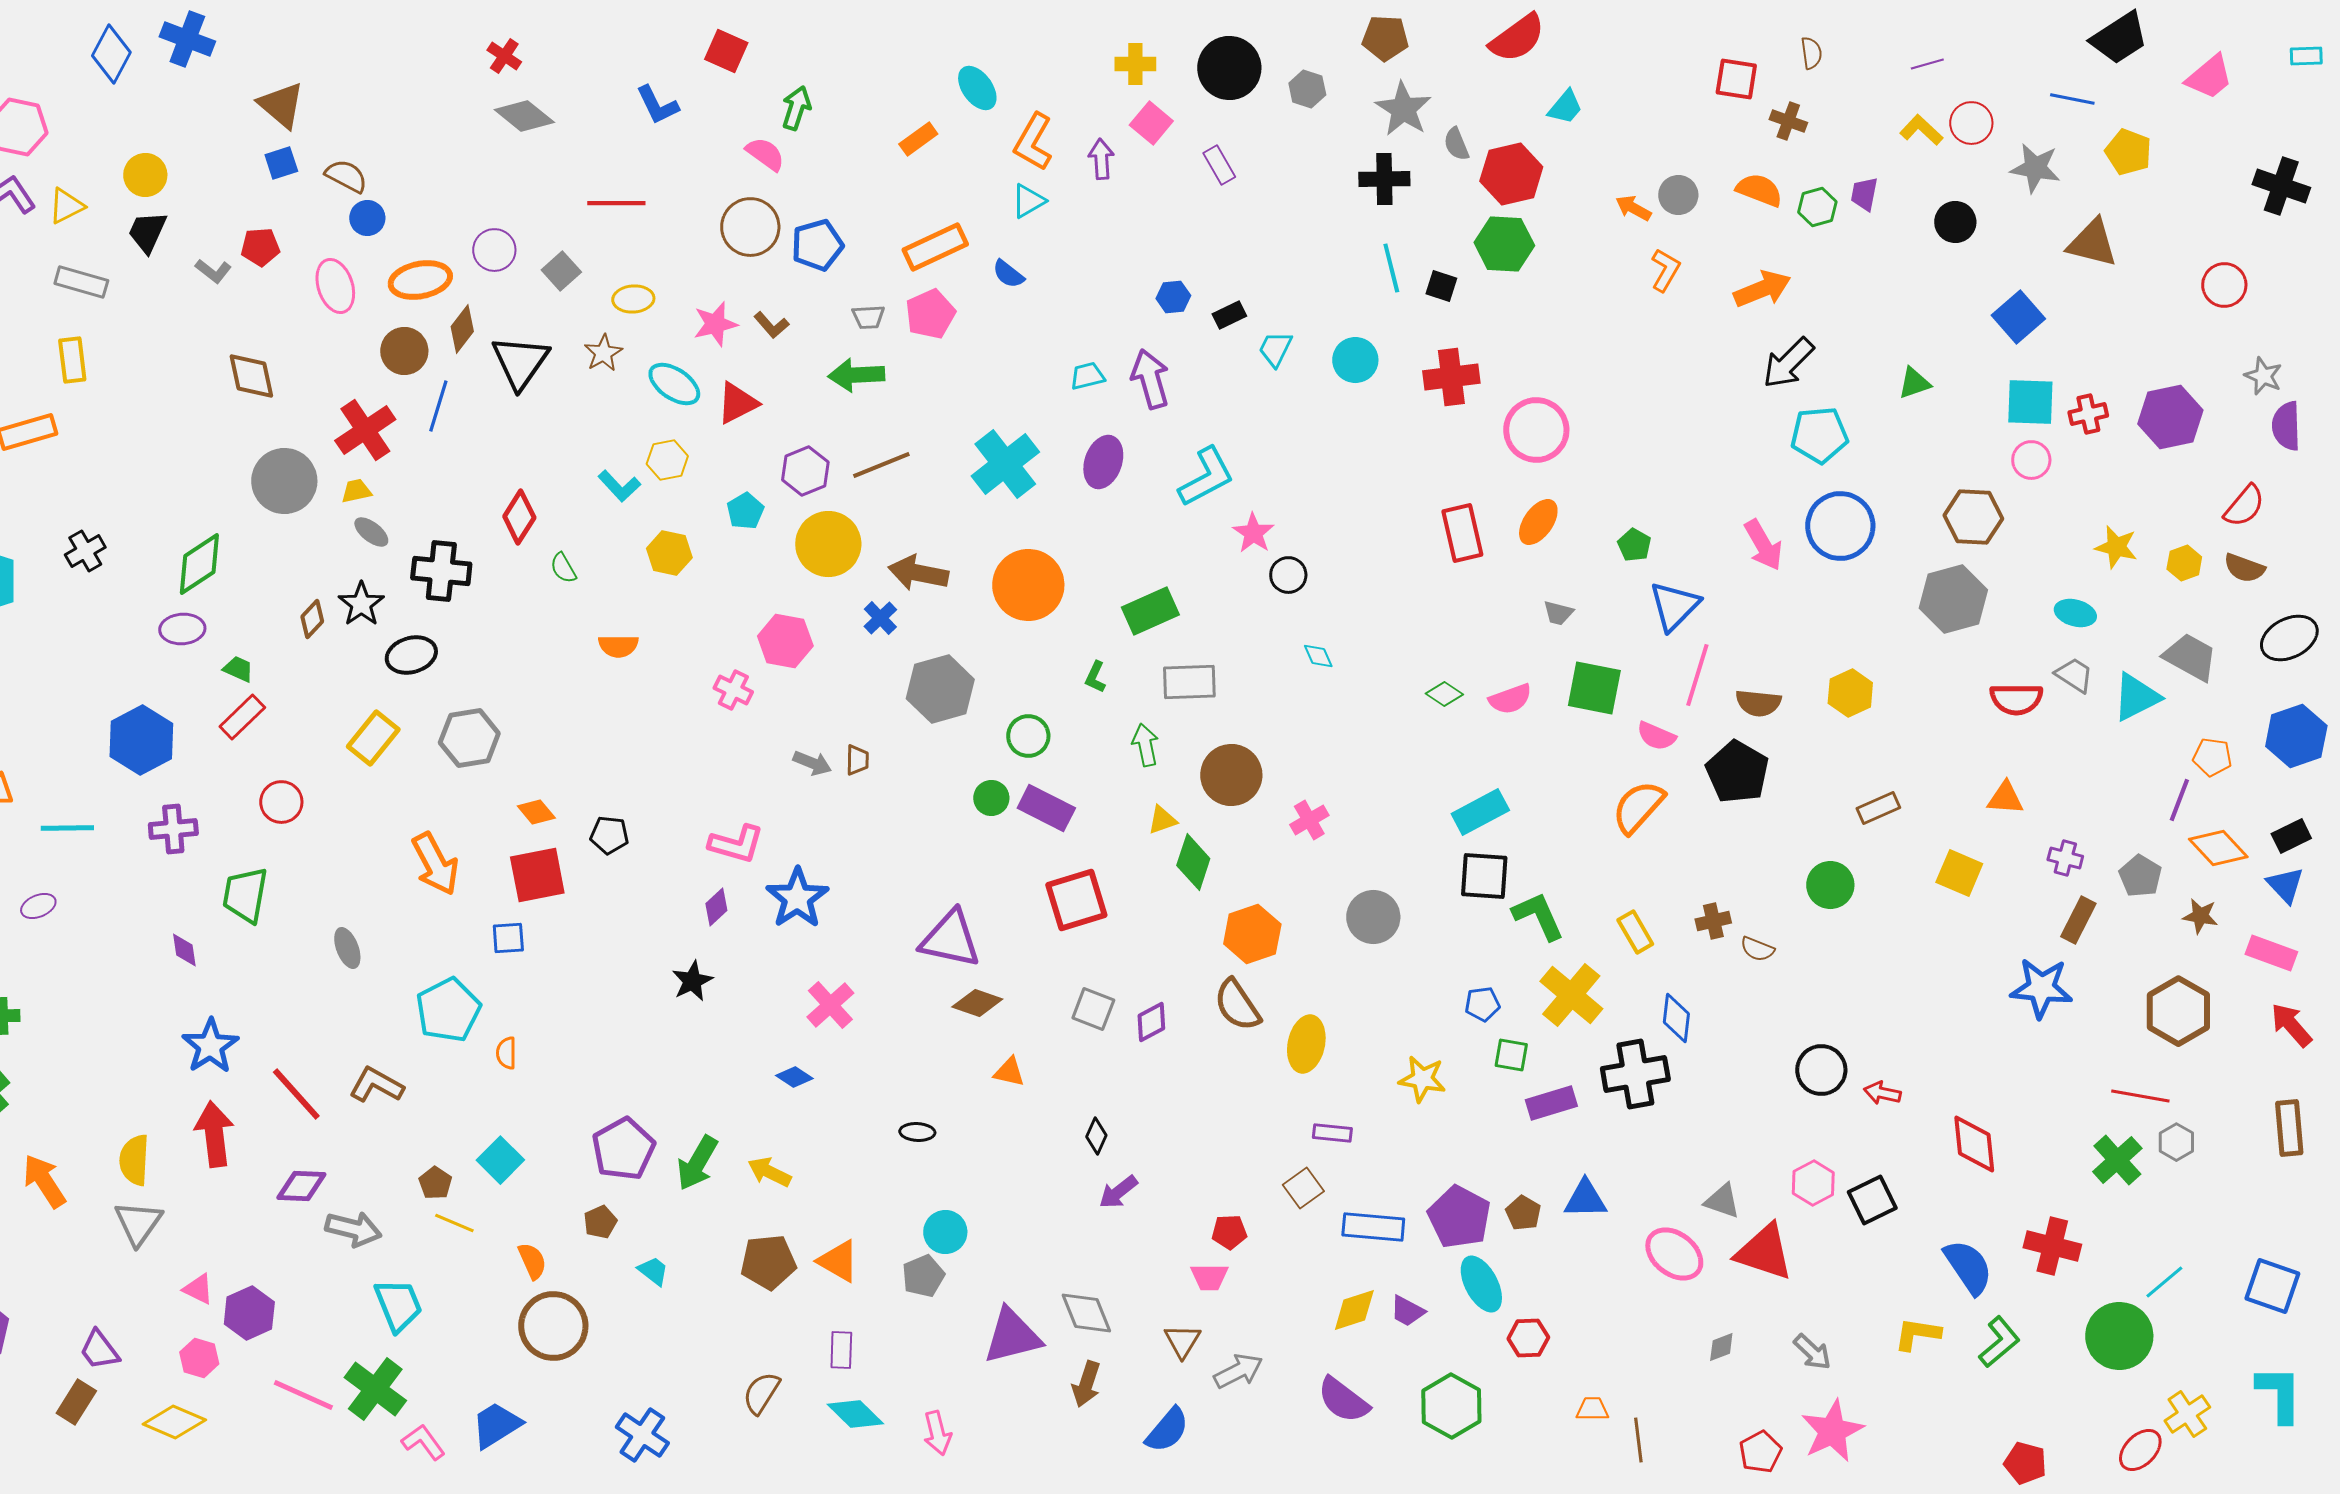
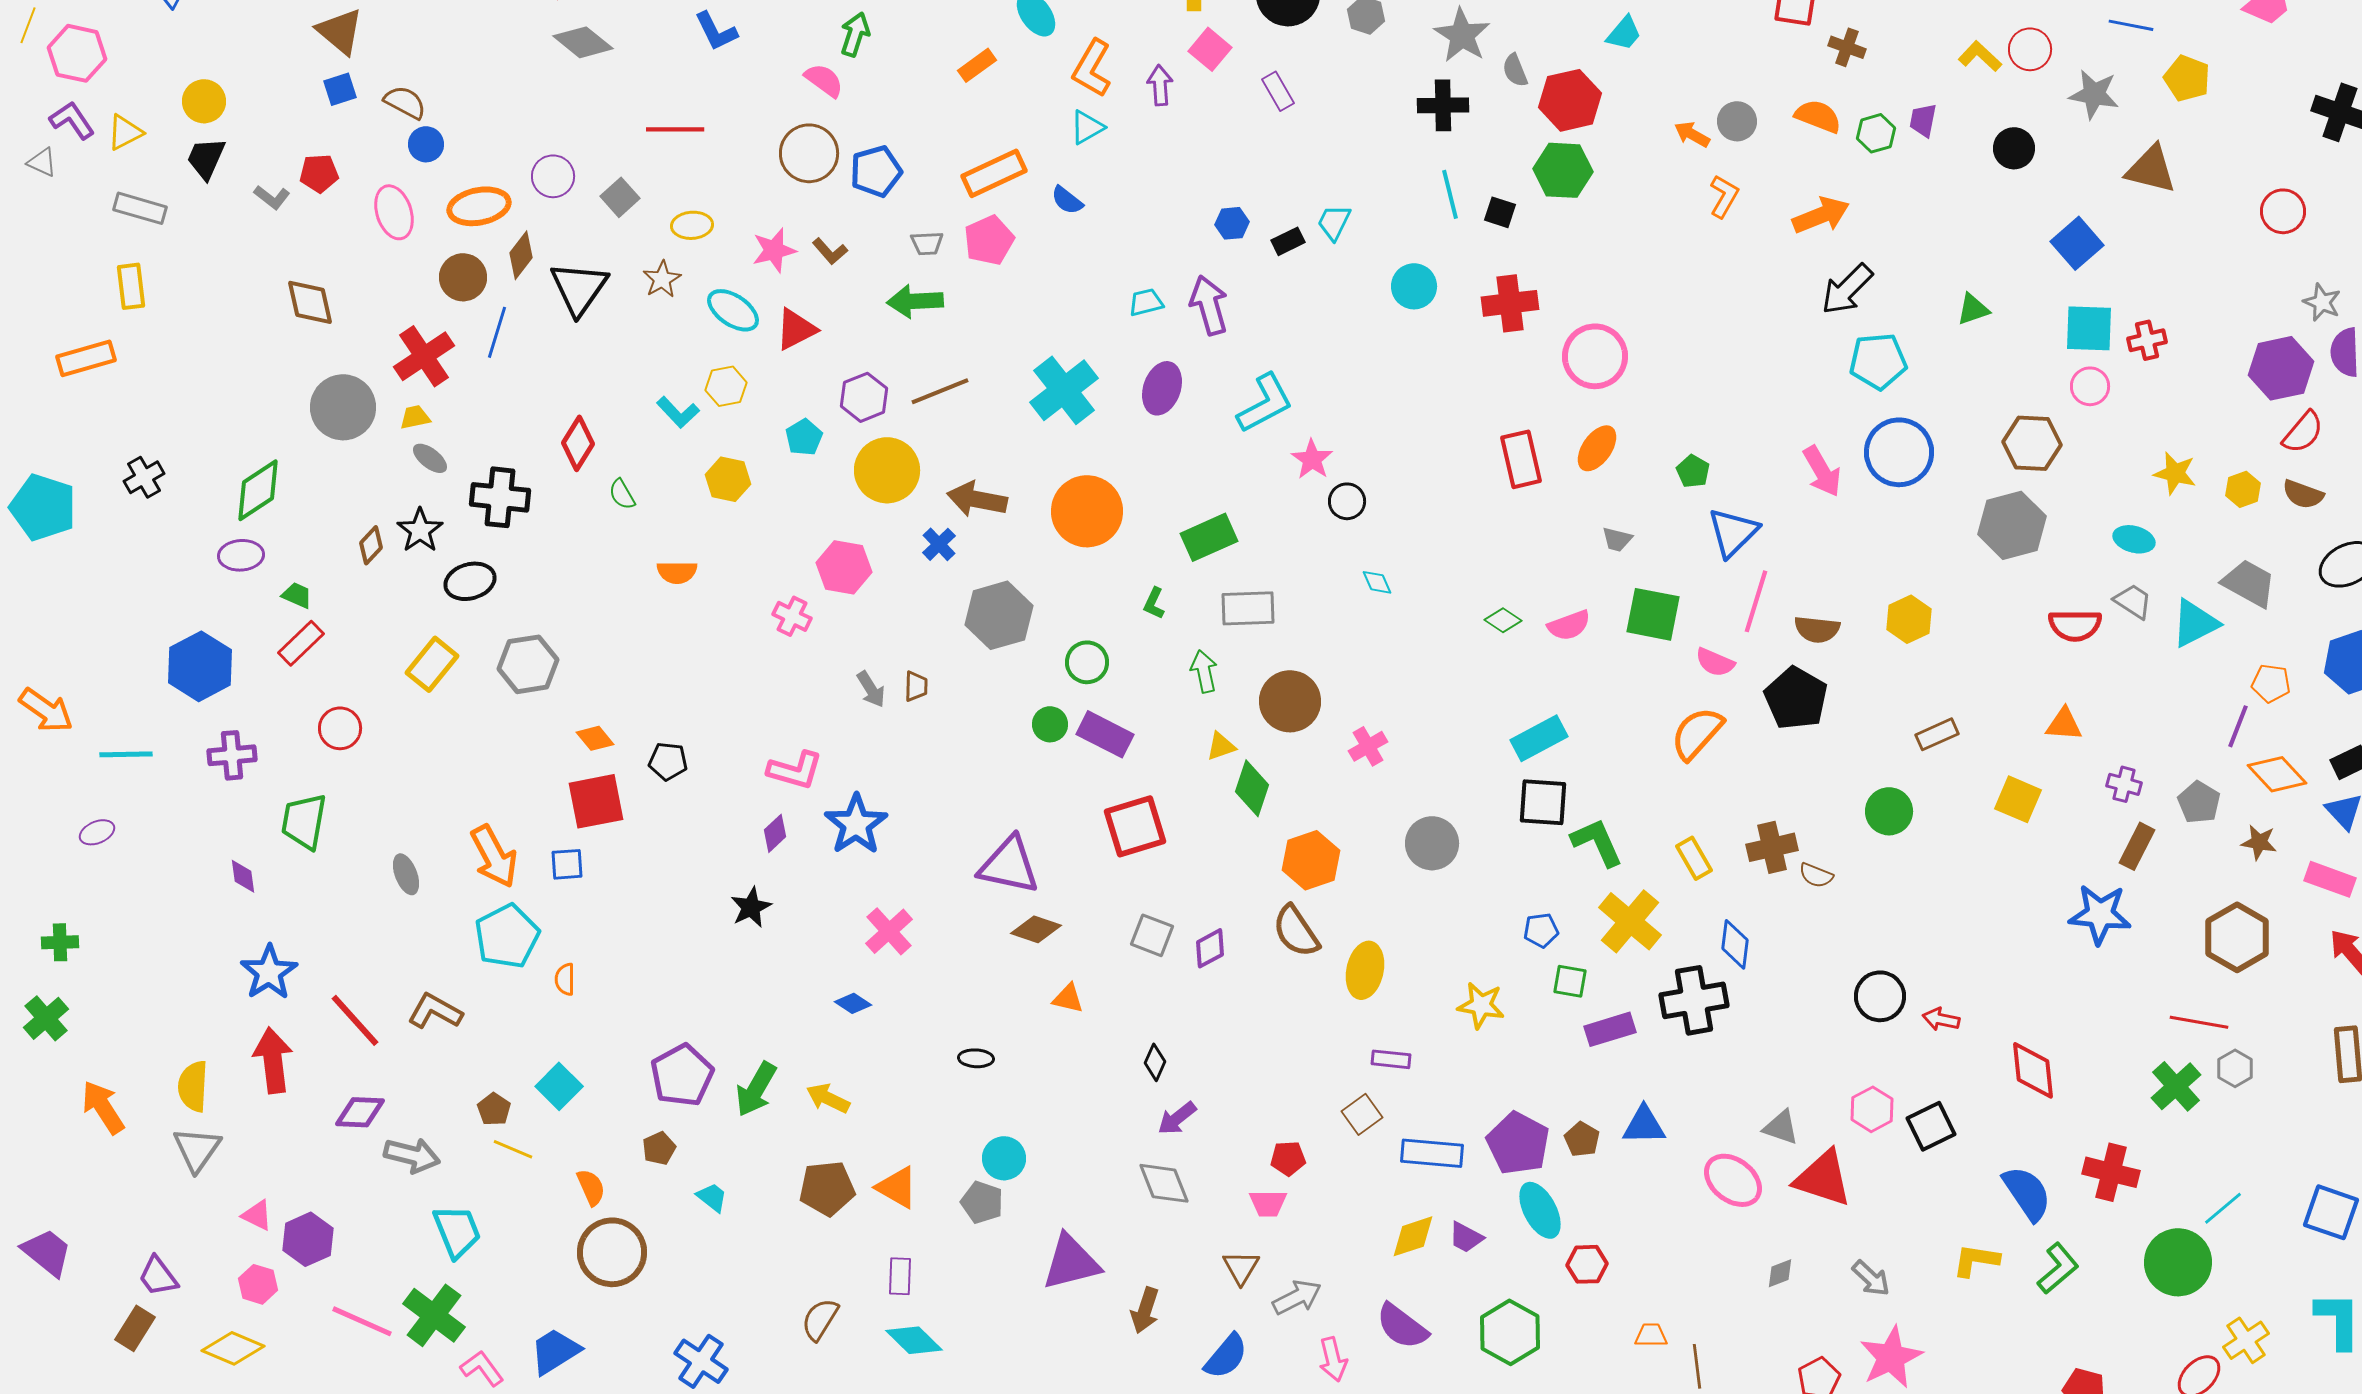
cyan trapezoid: (1275, 349) -> (1334, 222), moved
purple hexagon: (2170, 417) -> (2281, 368), moved
gray arrow: (812, 763) -> (871, 689), turned 36
orange arrow: (435, 864) -> (494, 856), moved
brown cross: (1713, 921) -> (1772, 847), size x1.4
gray pentagon: (923, 1276) -> (982, 1202), turned -30
gray diamond: (1086, 1313) -> (1164, 1183), moved
pink arrow: (937, 1433) -> (1333, 1359), moved

